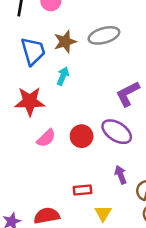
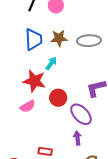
red star: (30, 101) -> (34, 81), moved
red circle: (82, 136) -> (58, 98), moved
purple arrow: (121, 175) -> (77, 138), moved

